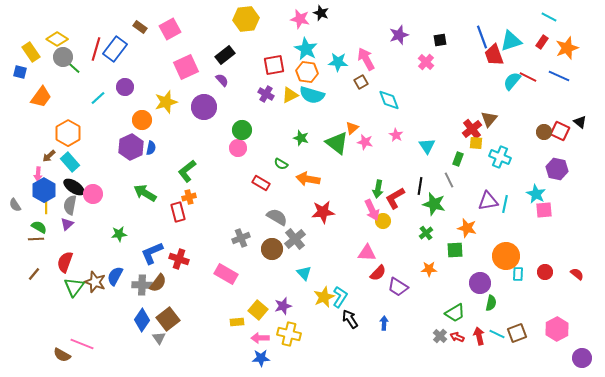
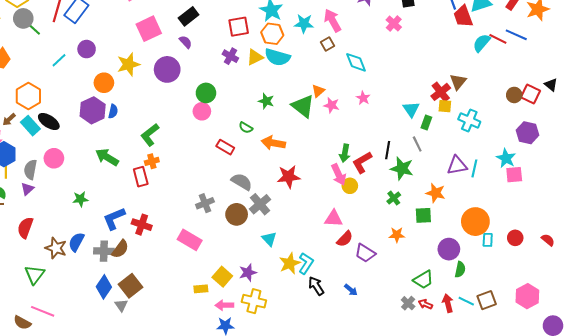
blue line: (559, 76) -> (516, 35), moved
cyan triangle: (427, 146) -> (411, 109), moved
black ellipse: (74, 187) -> (49, 122), moved
green triangle: (74, 287) -> (35, 275), moved
blue arrow: (384, 323) -> (351, 290), turned 128

